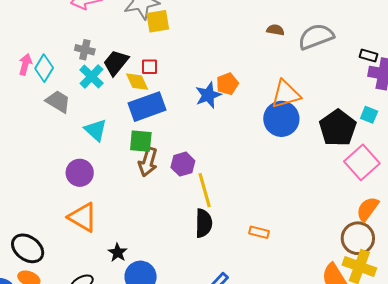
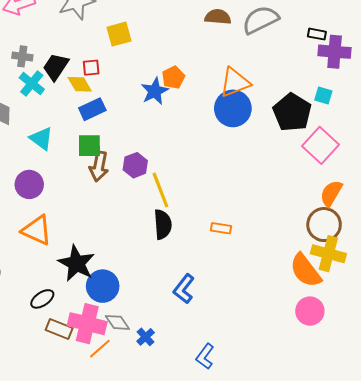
yellow square: (158, 21) -> (119, 34), moved
brown semicircle: (275, 30) -> (218, 17), size x1.4
blue rectangle: (147, 107) -> (92, 109), size x0.7
black star: (118, 253) -> (76, 263), size x1.8

